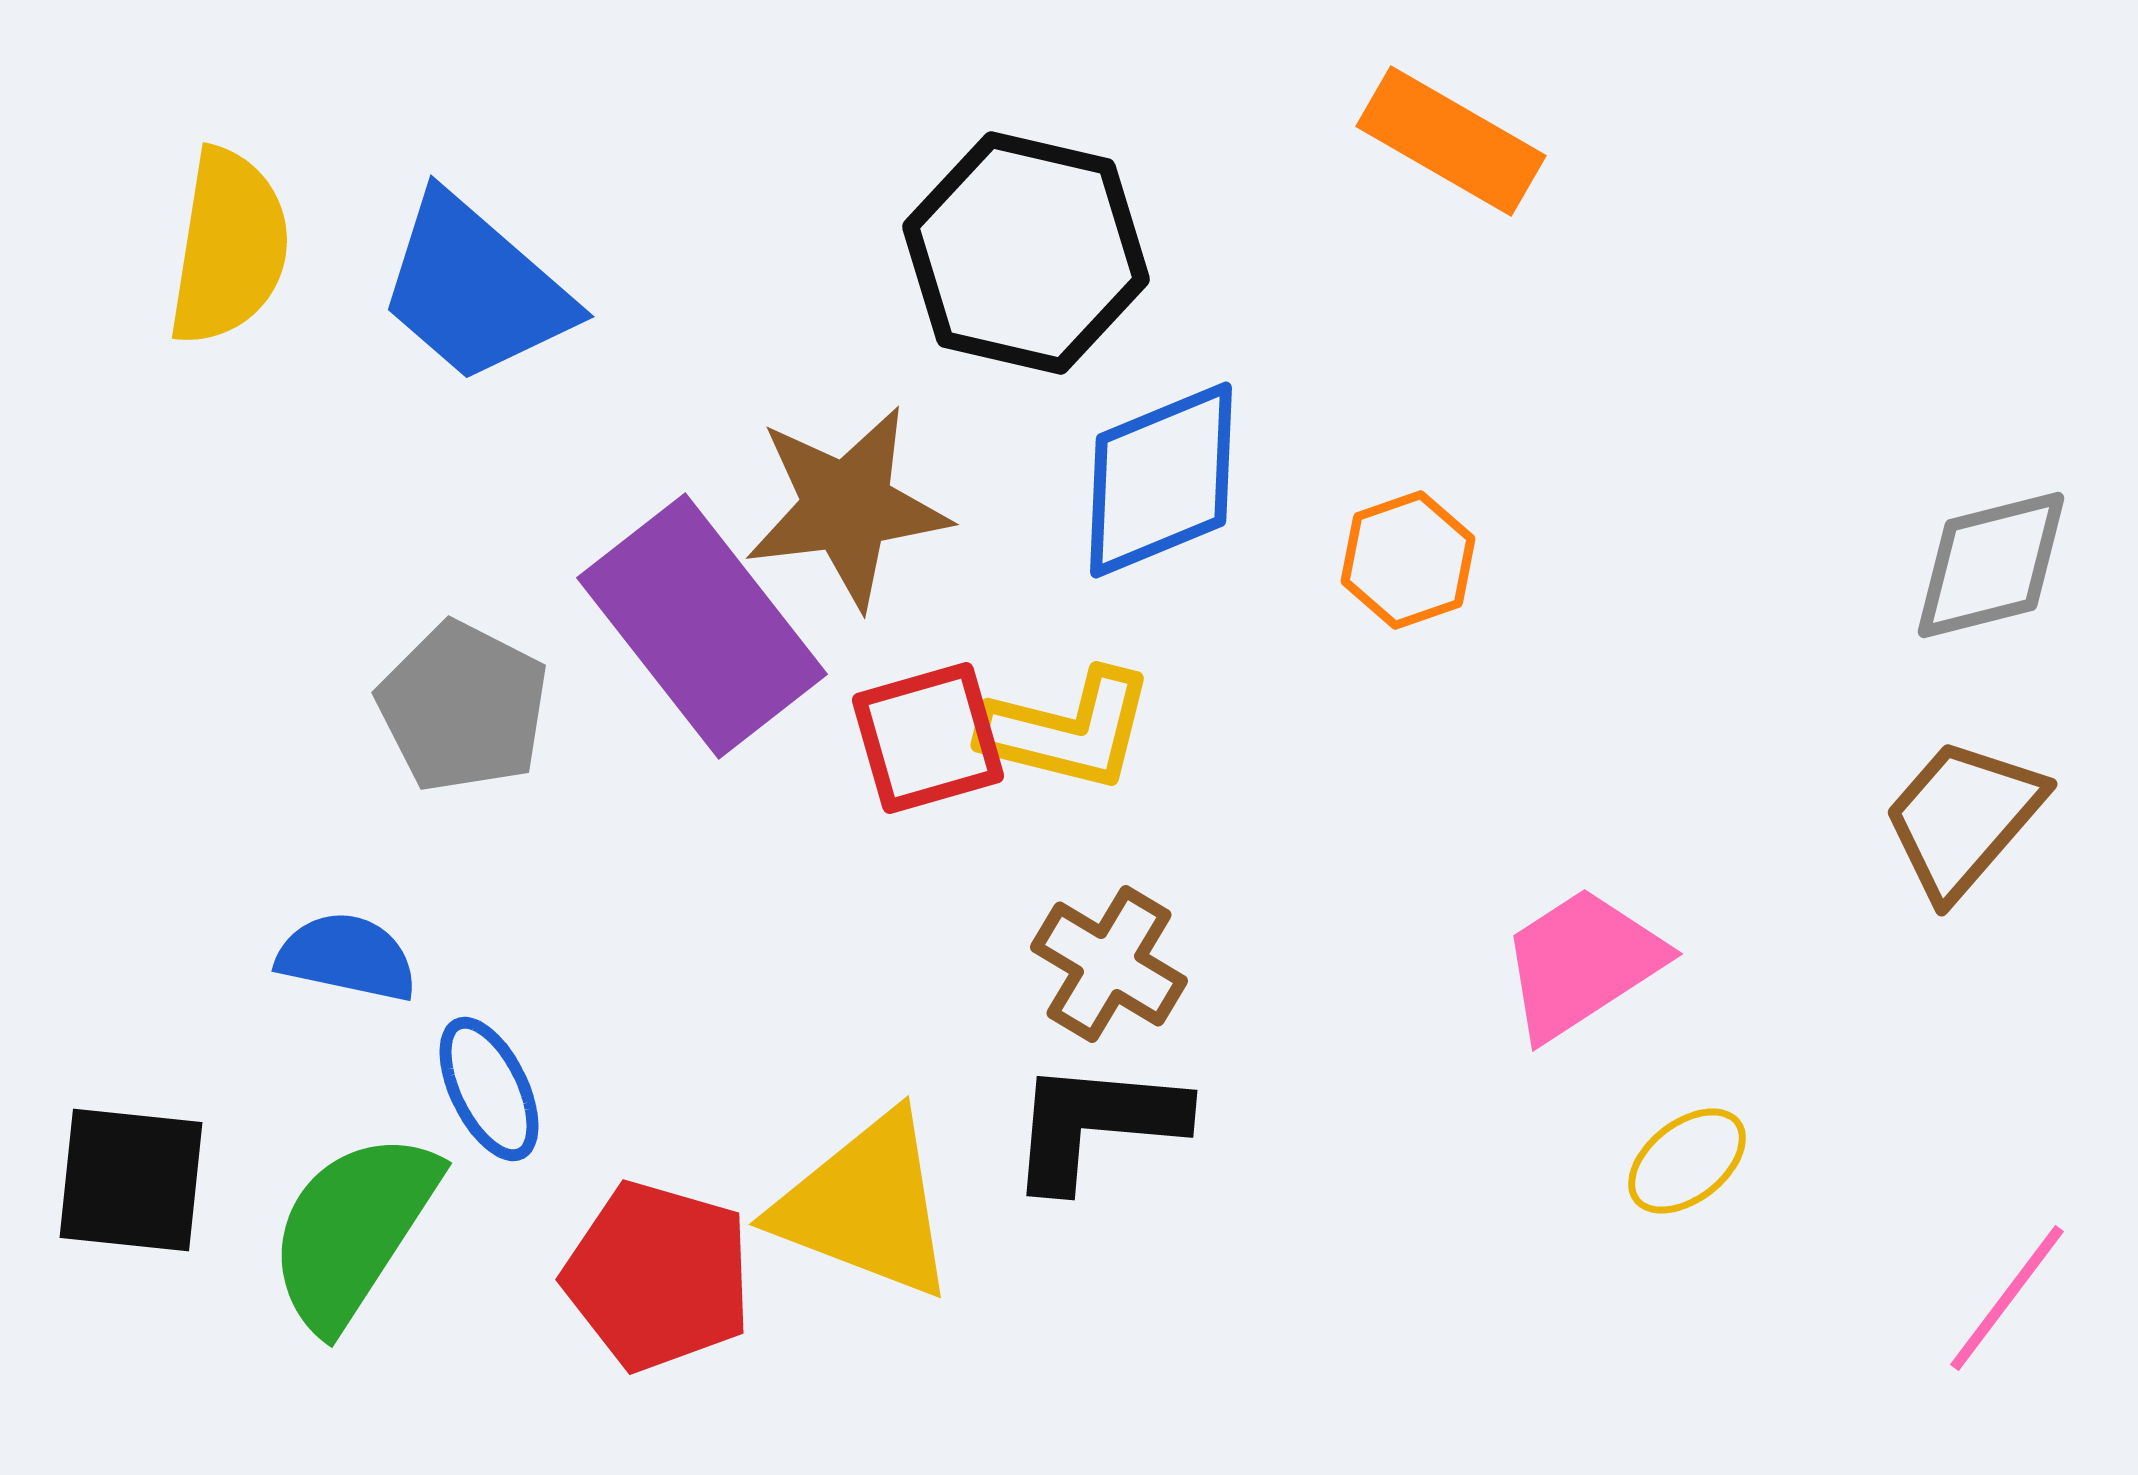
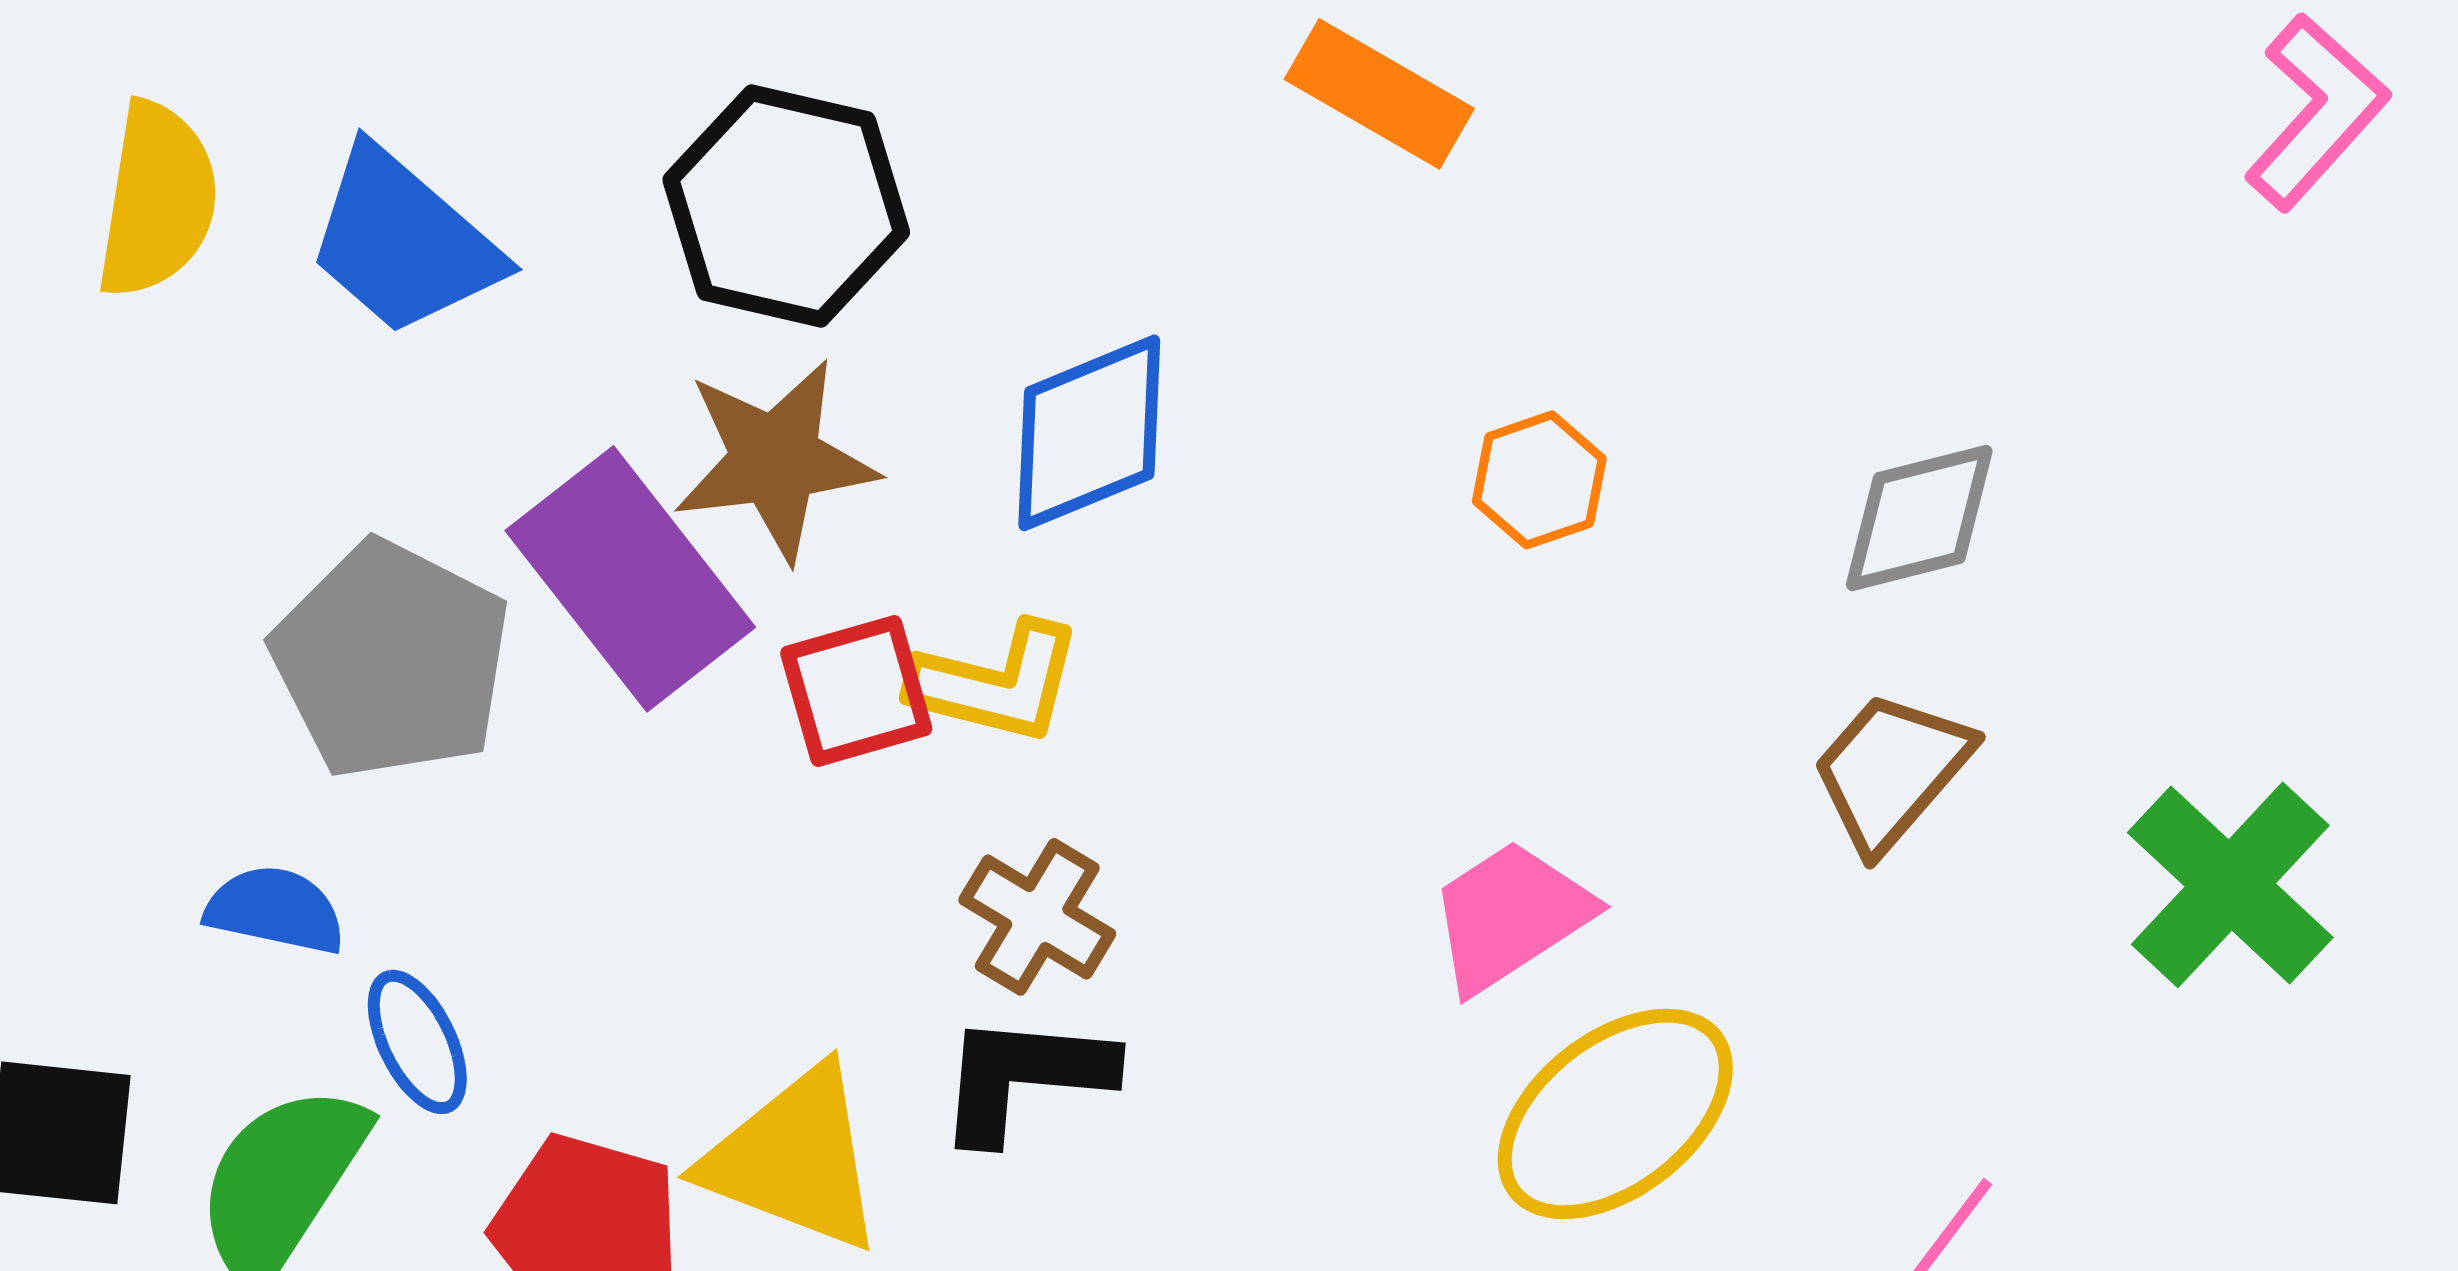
black hexagon: (1026, 253) -> (786, 206), moved
orange hexagon: (1408, 560) -> (1539, 480), moved
gray pentagon: (463, 707) -> (391, 660), size x1.4
yellow ellipse: (1687, 1161) -> (1615, 1114), size x2.0

